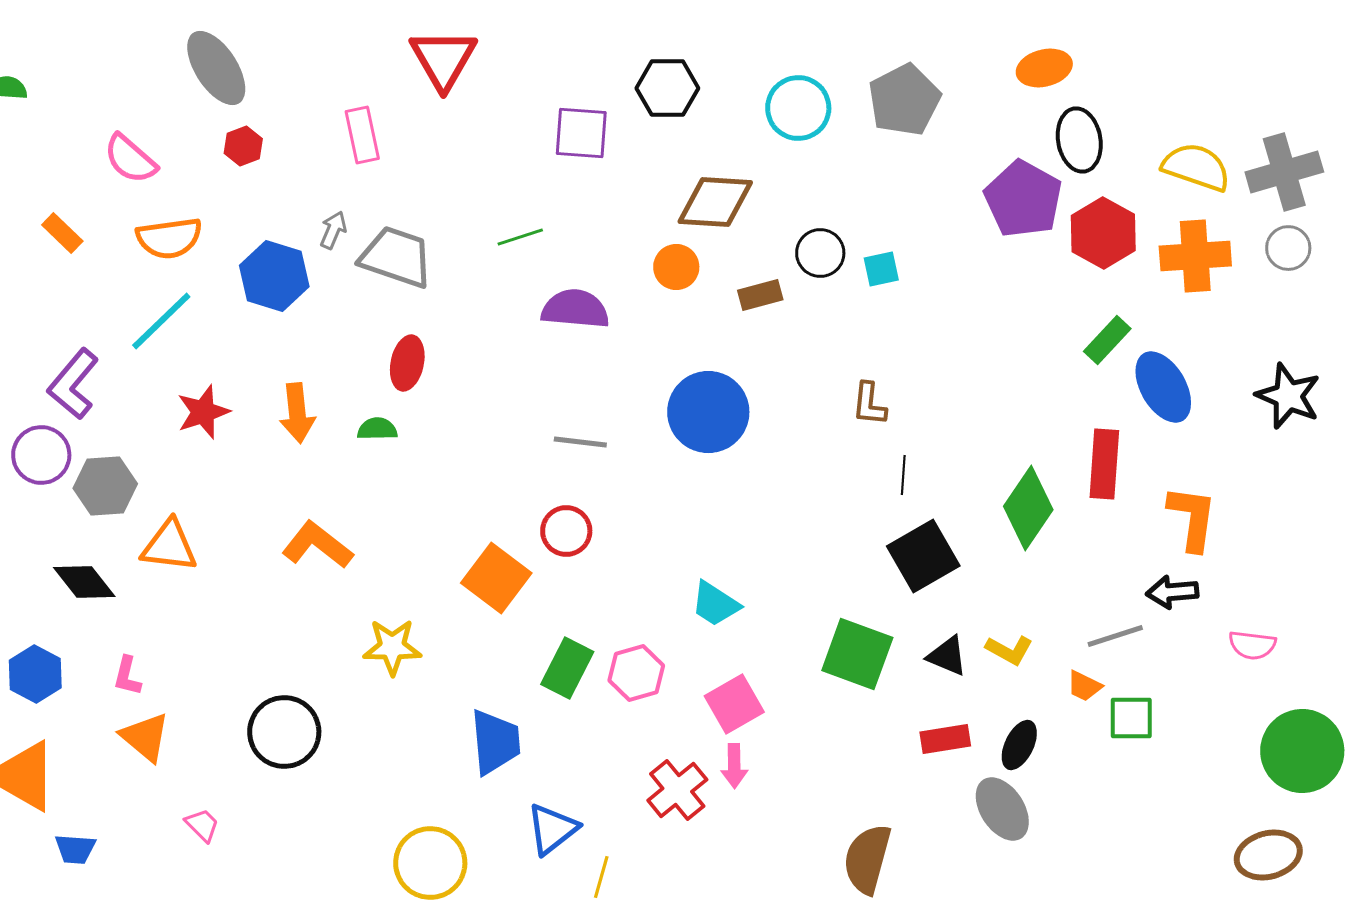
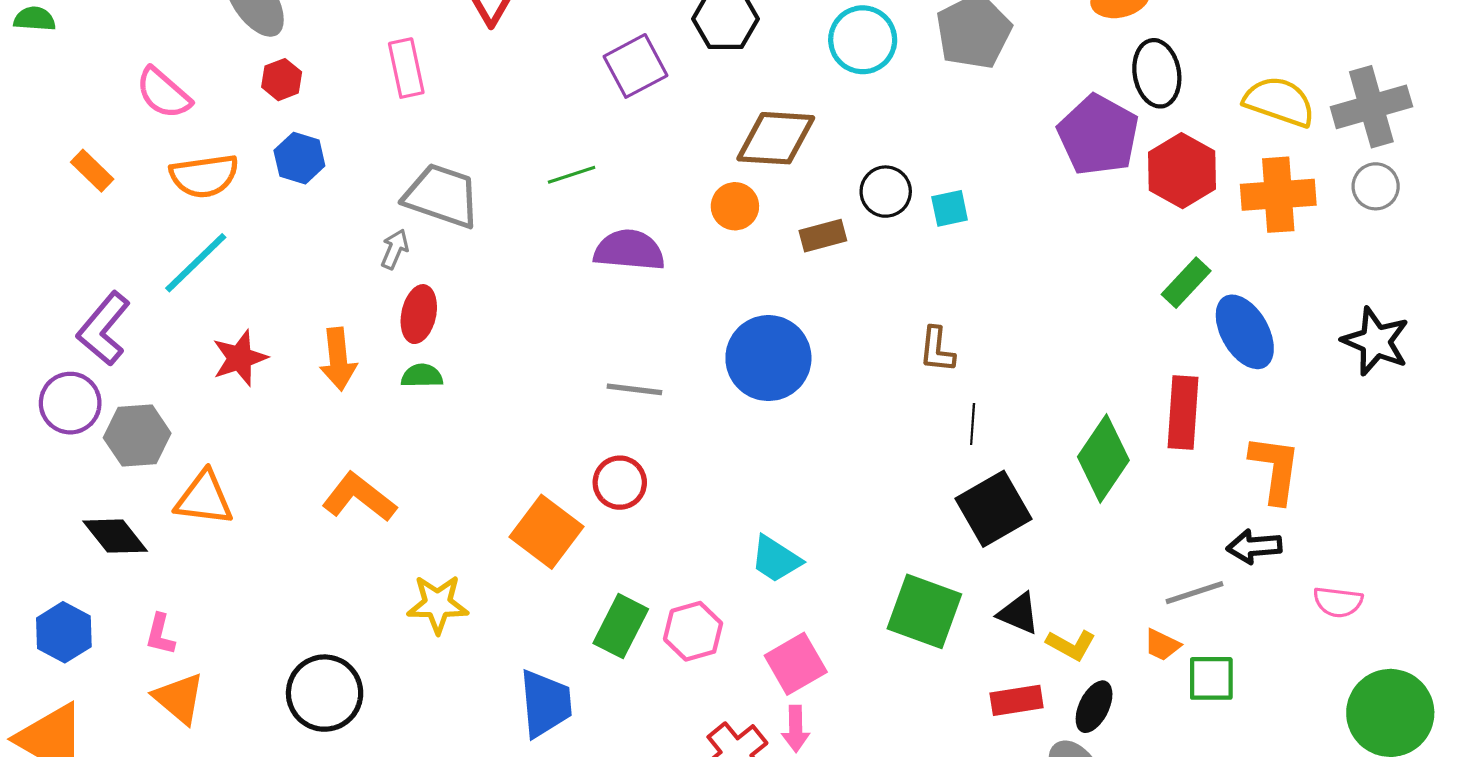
purple square: (581, 133) -> (635, 66), turned -32
gray arrow: (333, 230) -> (395, 249), moved
blue hexagon: (274, 276) -> (299, 158), moved, size x0.7
red ellipse: (407, 363) -> (419, 314), moved
yellow L-shape: (1009, 650) -> (1071, 645), moved

